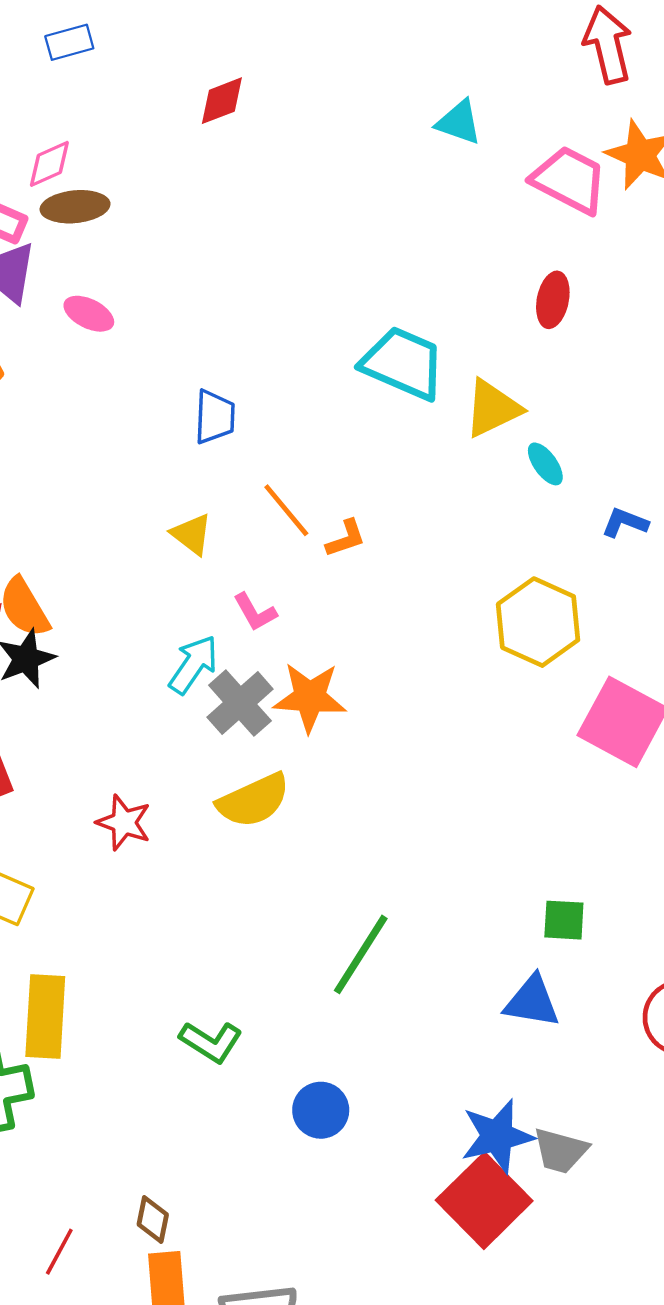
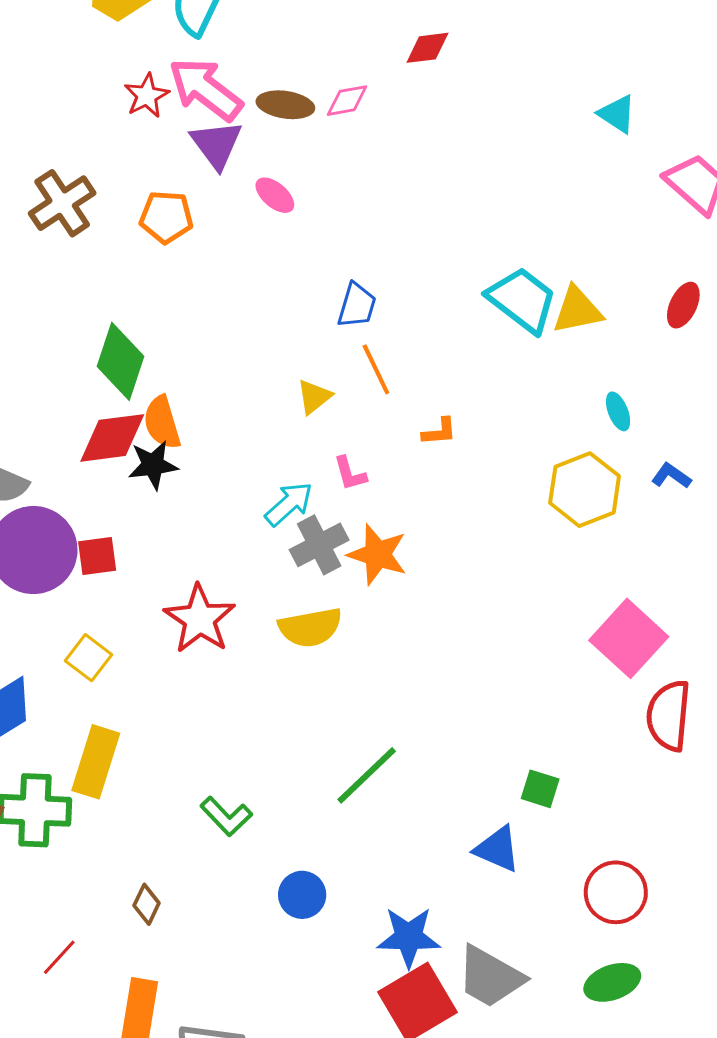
pink diamond: (49, 164) -> (347, 101), moved
red ellipse: (553, 300) -> (683, 305), moved
yellow triangle: (493, 408) -> (577, 310), moved
orange line: (286, 510) -> (376, 369), moved
yellow triangle: (192, 534) -> (314, 397), turned 30
yellow hexagon: (538, 622) -> (585, 490), moved
red star: (124, 822) -> (200, 619), size x1.5
blue star: (497, 1136) -> (409, 937), moved
gray trapezoid: (560, 1151) -> (490, 977), size x1.5
brown diamond: (153, 1220) -> (147, 904), moved

